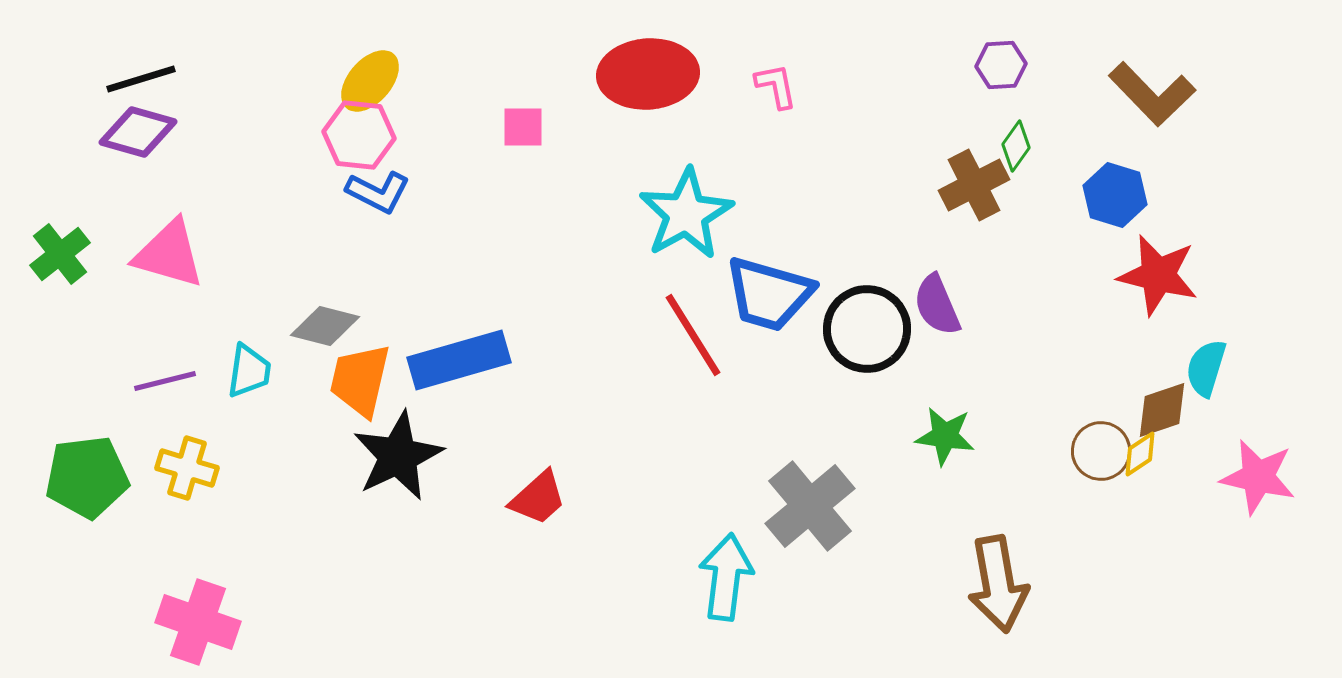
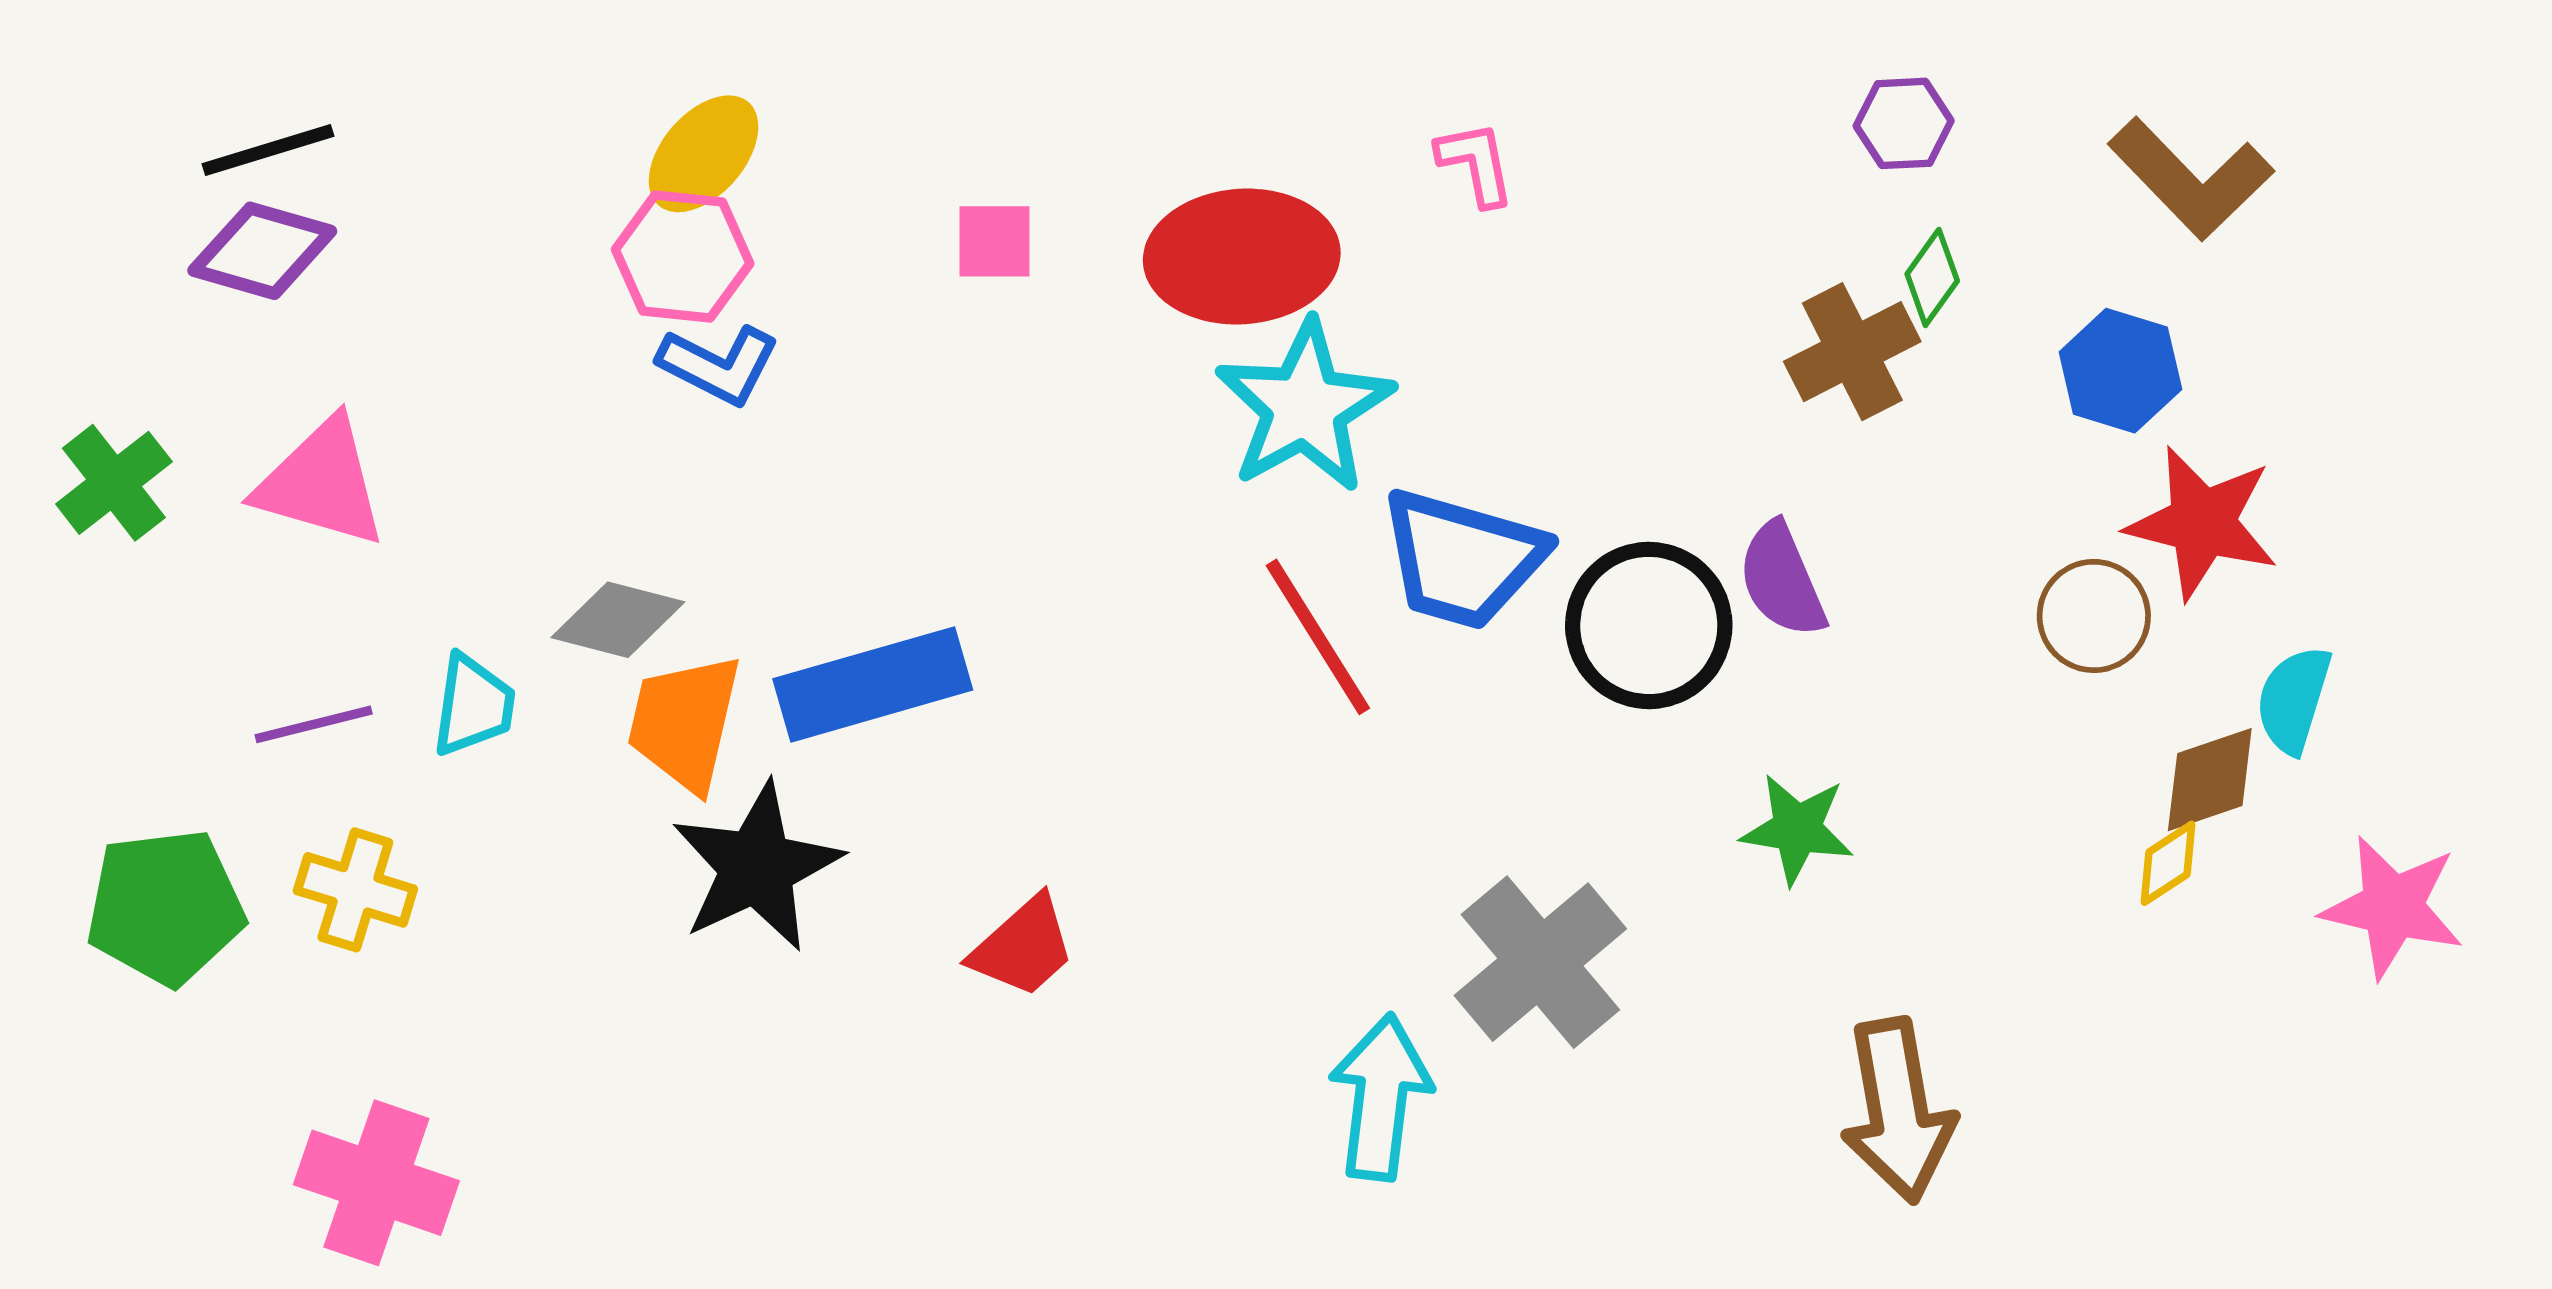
red ellipse: (648, 74) -> (1242, 257), moved
brown circle: (1101, 451) -> (2094, 616), moved

